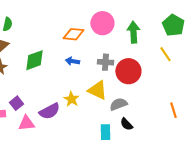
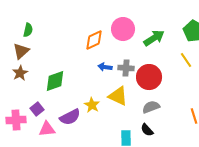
green arrow: (133, 32) -> (154, 38), turned 60
orange diamond: (73, 34) -> (94, 40), turned -30
green diamond: (34, 60) -> (55, 81), moved
blue arrow: (72, 61) -> (105, 67), moved
gray semicircle: (118, 104) -> (151, 107), moved

